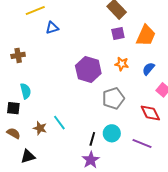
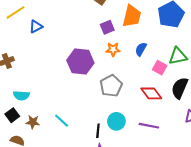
purple square: (118, 34) -> (107, 27), moved
cyan semicircle: (26, 91) -> (21, 95), turned 119
black square: (13, 108) -> (12, 115), turned -32
brown star: (40, 128) -> (33, 122), moved

